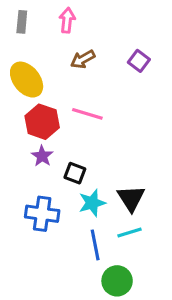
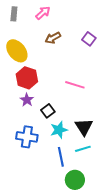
pink arrow: (67, 20) -> (43, 13), turned 42
pink line: (87, 114) -> (75, 85), moved
black square: (75, 173) -> (48, 111), turned 32

